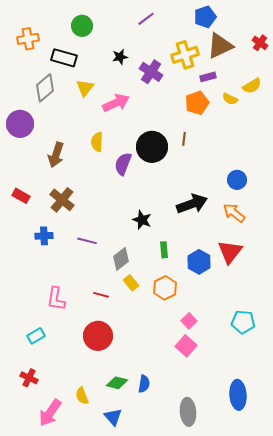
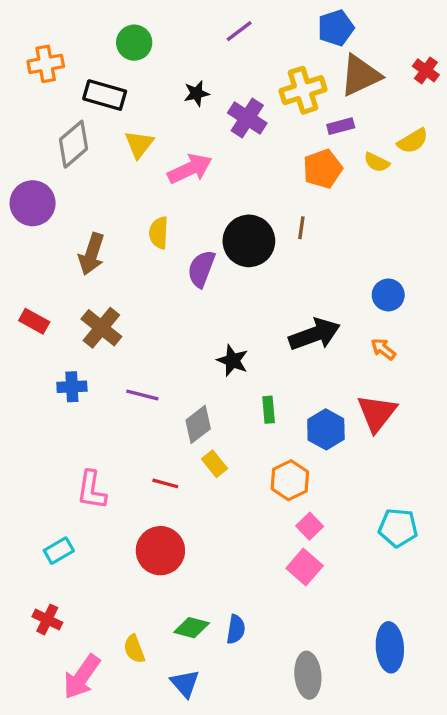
orange arrow: (234, 213) -> (383, 349), size x0.7
orange hexagon: (165, 288) -> (290, 480), moved

